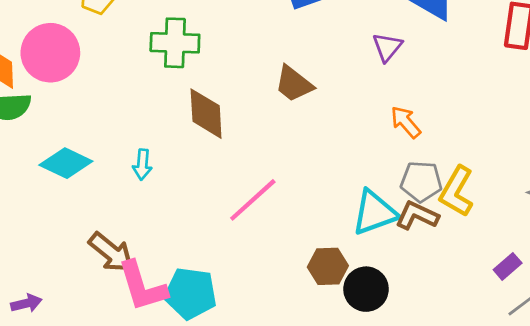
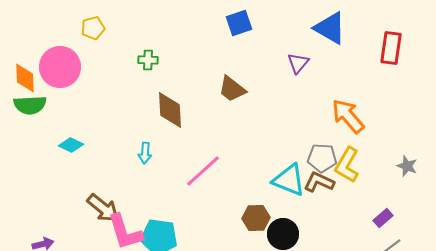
green cross: (175, 43) -> (148, 60), size x0.6
orange arrow: (406, 122) -> (348, 116), moved, size x1.5
cyan diamond: (66, 163) -> (71, 145), size x0.7
cyan arrow: (142, 165) -> (145, 153), moved
cyan triangle: (375, 213) -> (289, 180), turned 42

